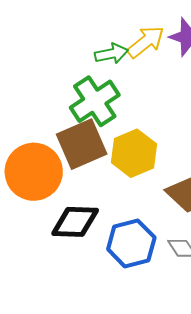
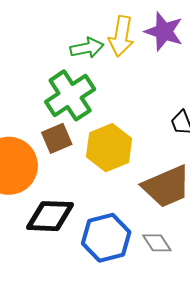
yellow arrow: (146, 42) -> (121, 36), turned 138
brown square: (82, 144) -> (57, 138), size x0.6

